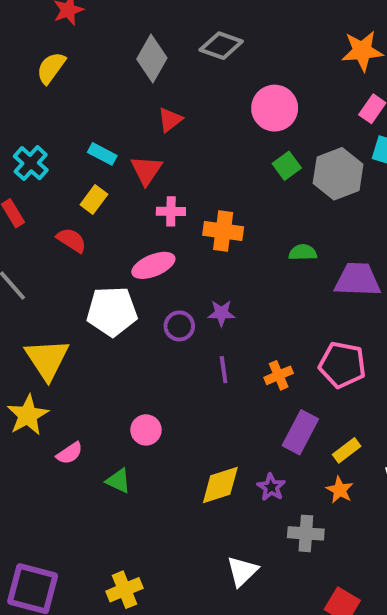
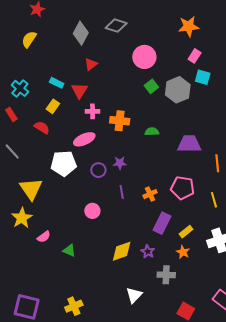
green semicircle: (303, 252) -> (152, 132), moved
pink circle: (146, 430) -> (92, 211), moved

